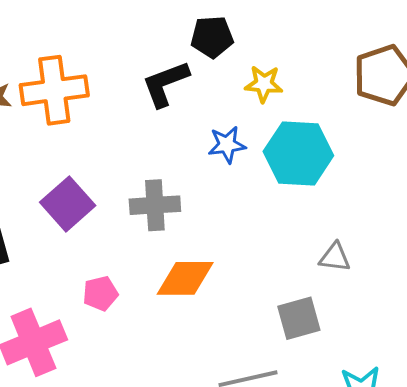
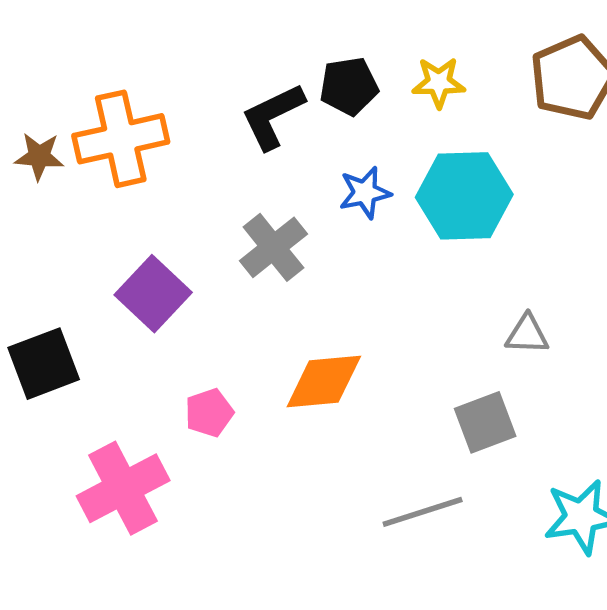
black pentagon: (212, 37) -> (349, 86), moved
yellow star: (264, 84) -> (439, 83), moved
gray cross: (155, 205) -> (273, 247), moved, turned -30

